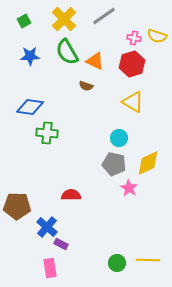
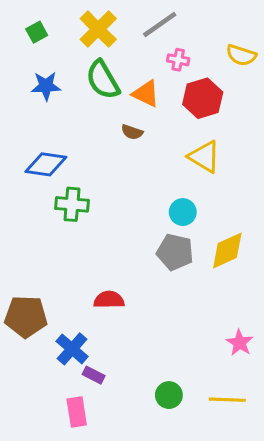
pink cross: (134, 38) -> (178, 60), moved
pink star: (129, 188) -> (240, 343), moved
green circle: (117, 263) -> (169, 395), moved

